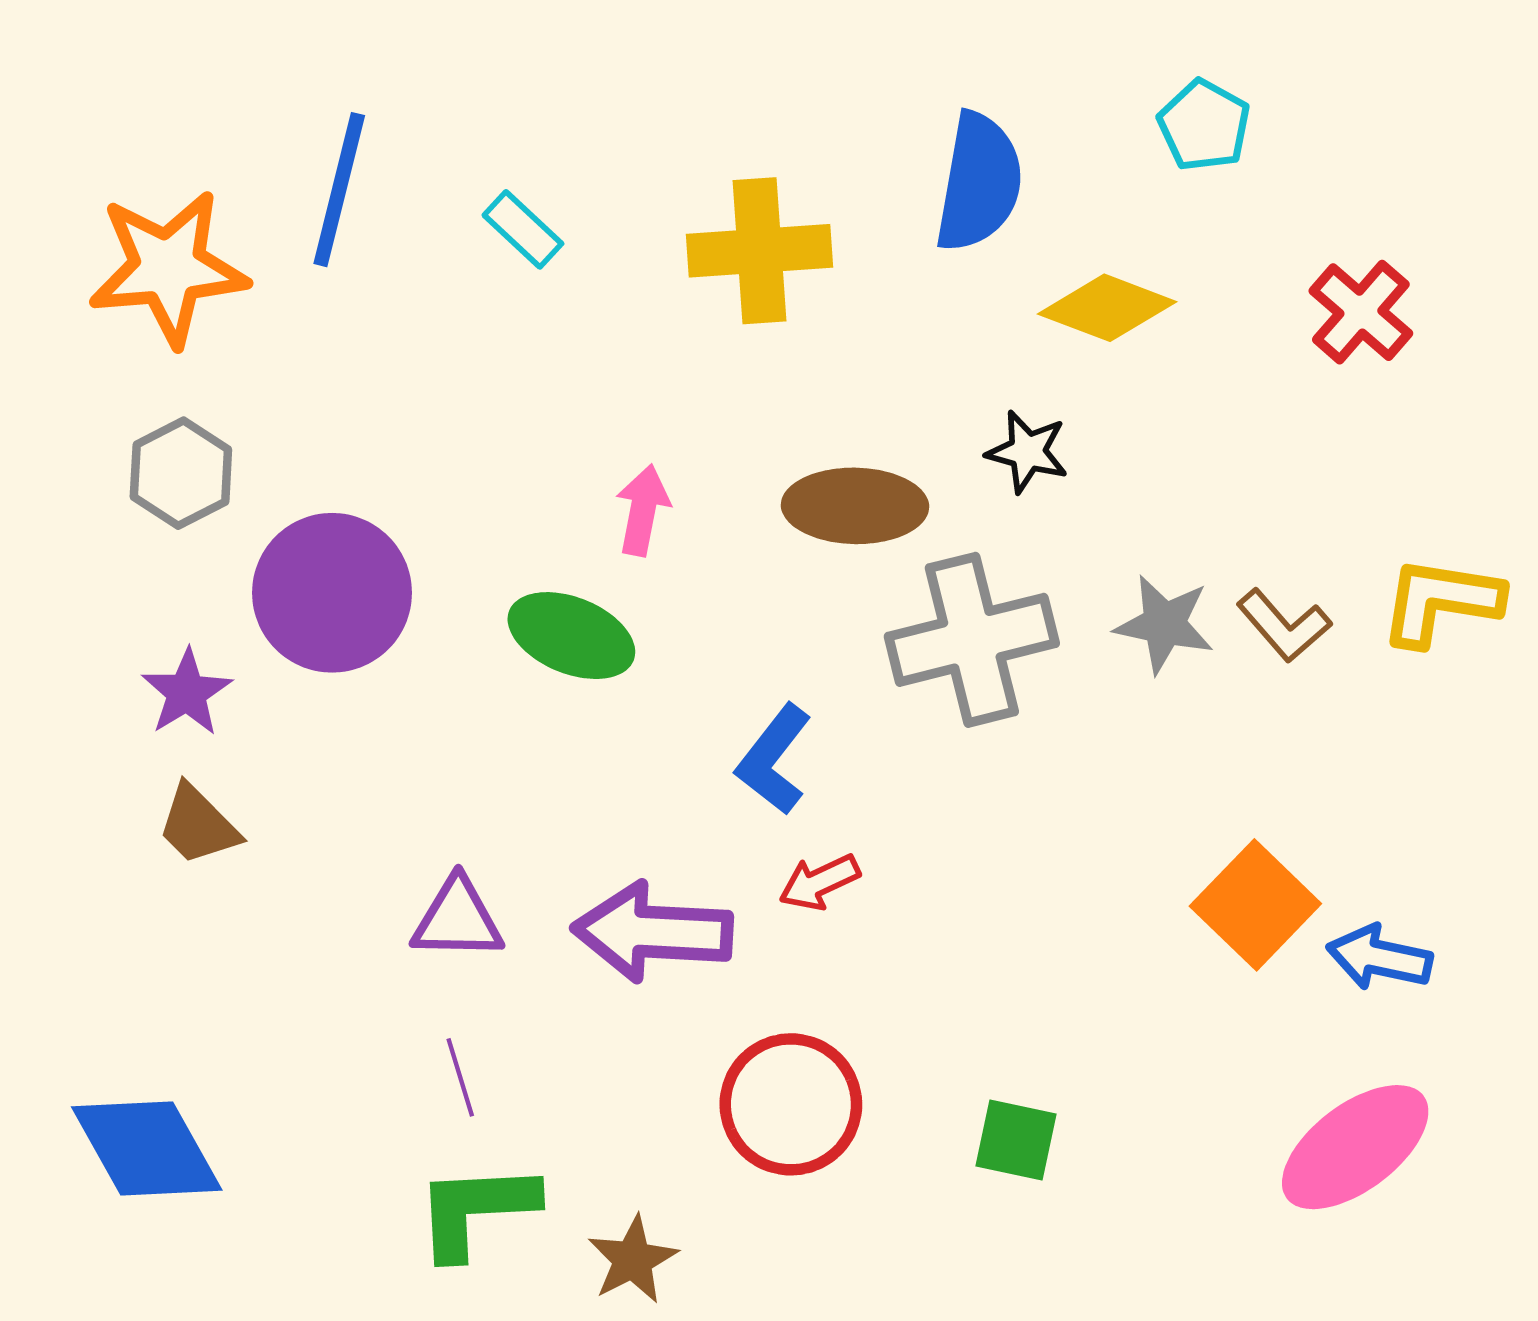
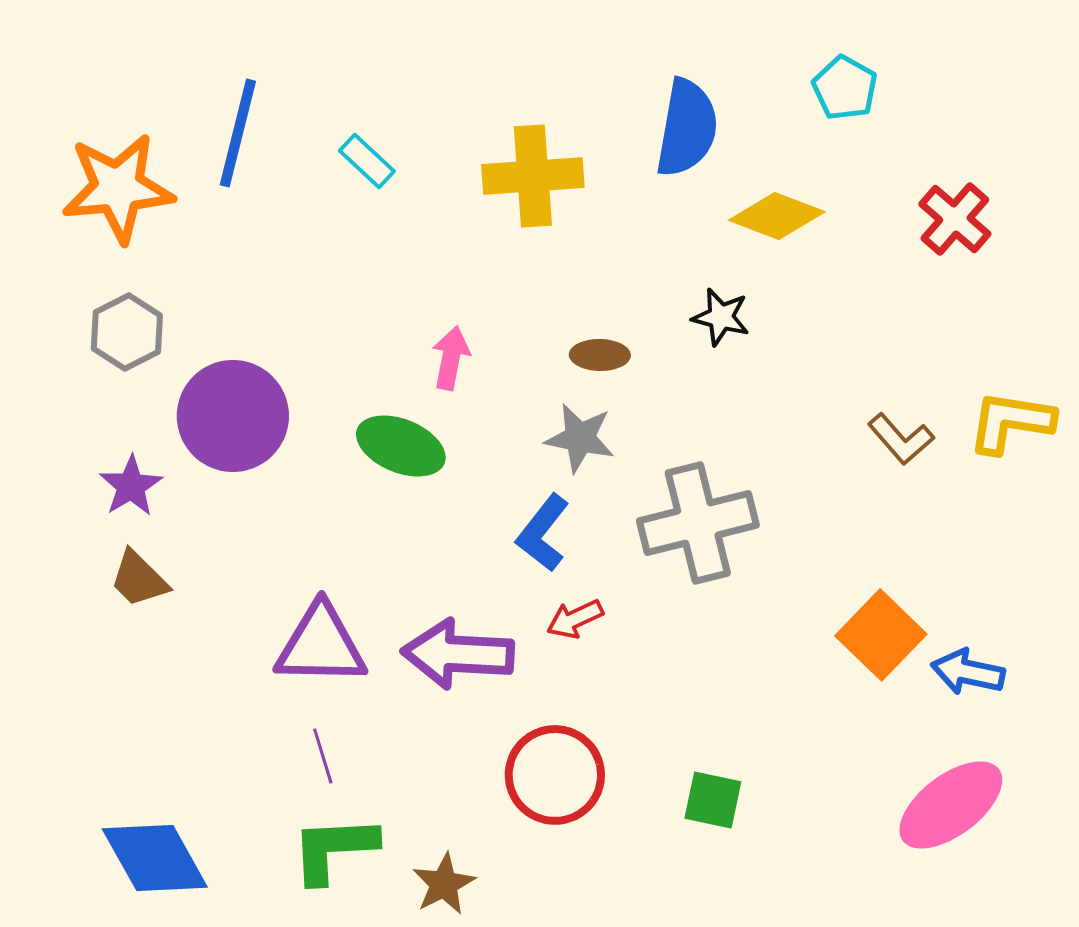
brown ellipse: (855, 506) -> (600, 355), size x0.6
gray star: (1164, 624) -> (580, 438), moved
gray cross: (972, 640) -> (698, 523), moved
purple triangle: (457, 919) -> (321, 645), size x1.4
blue diamond: (147, 1149) -> (155, 858), moved

